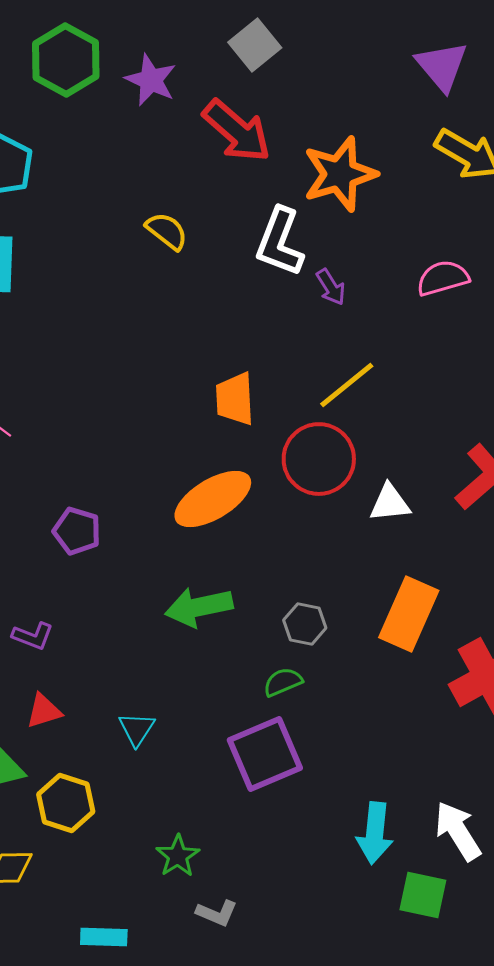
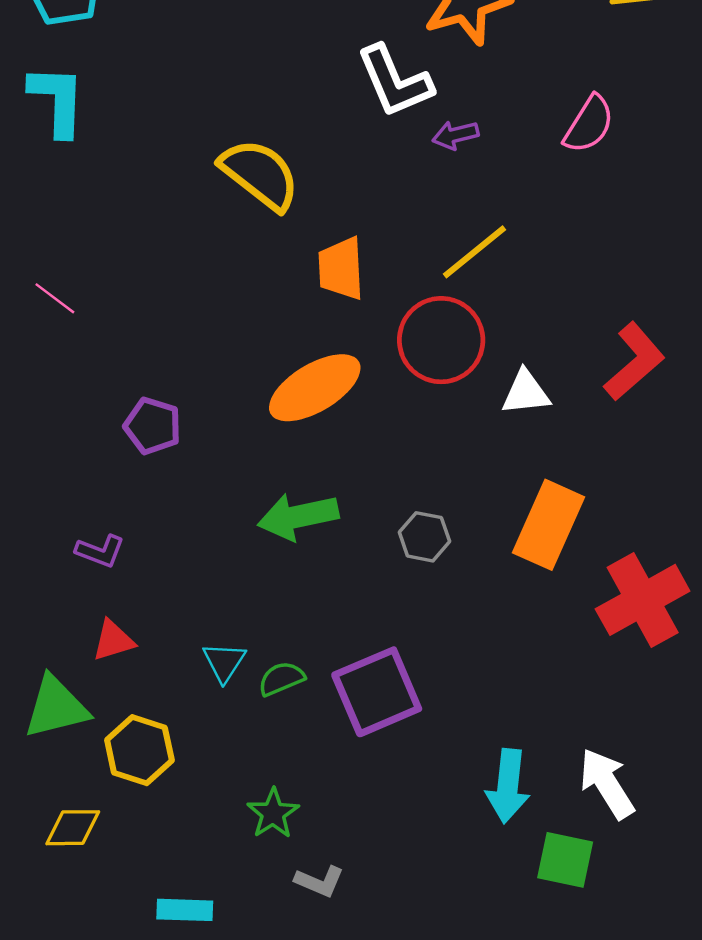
yellow semicircle: (167, 231) -> (260, 174), moved, size x1.6
white L-shape: (280, 242) -> (395, 81), turned -44
pink semicircle: (443, 278) -> (589, 124), turned 138
purple arrow: (331, 287) -> (455, 135), turned 108
green semicircle: (283, 682) -> (281, 679), moved

